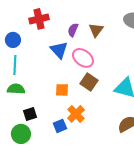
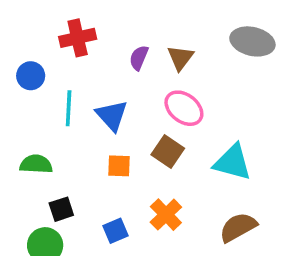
blue triangle: (59, 50) -> (112, 115), moved
pink ellipse: (83, 58) -> (184, 108), moved
cyan line: (15, 65) -> (69, 108), moved
orange cross: (76, 114) -> (166, 215), moved

